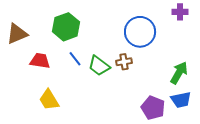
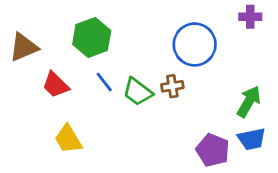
red trapezoid: (40, 61) -> (56, 85), turned -145

